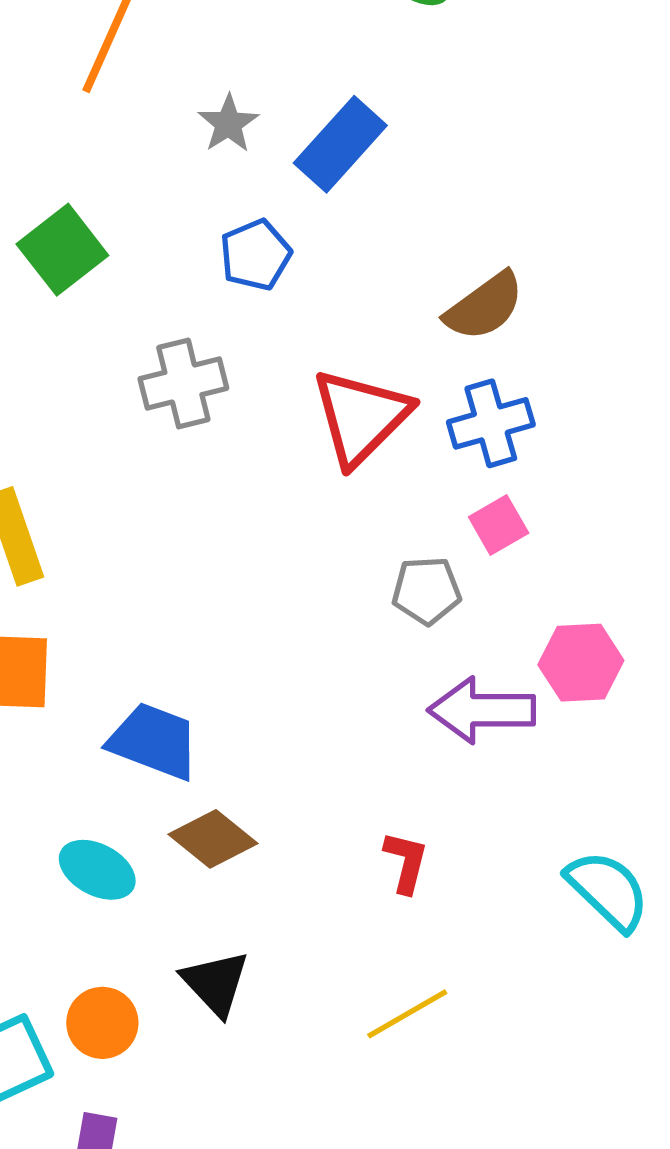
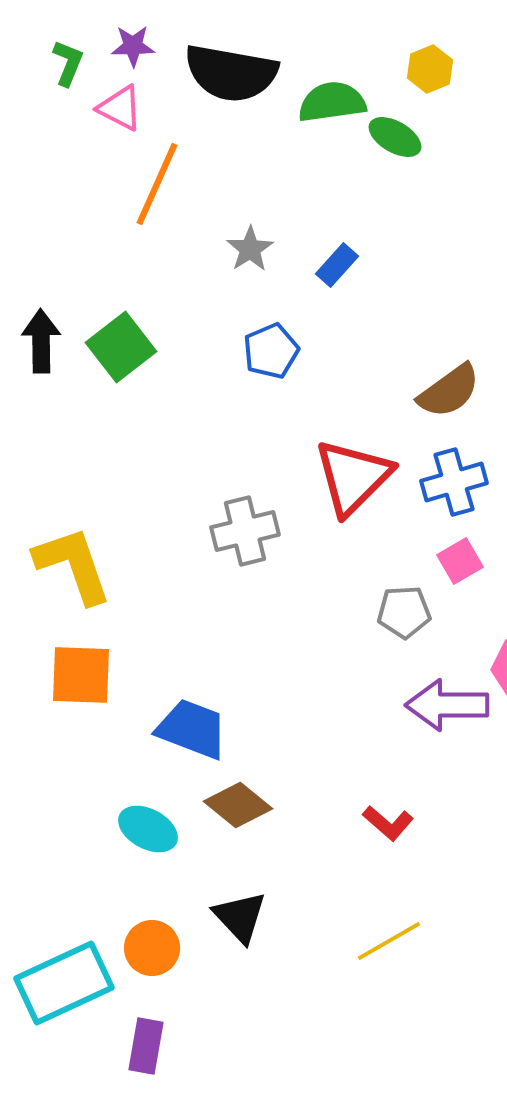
blue rectangle: (340, 144) -> (337, 265), size x0.6
gray cross: (183, 383) -> (245, 531), moved
red L-shape: (406, 862) -> (388, 823), turned 117

